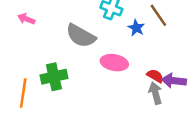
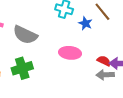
gray semicircle: (81, 36) -> (25, 35), moved
gray arrow: (155, 93) -> (105, 75), turned -72

